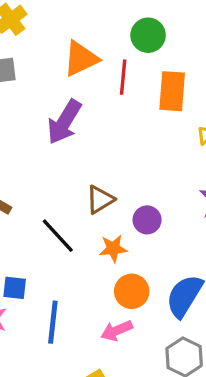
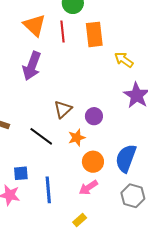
orange triangle: (81, 59) -> (34, 25), turned -40

